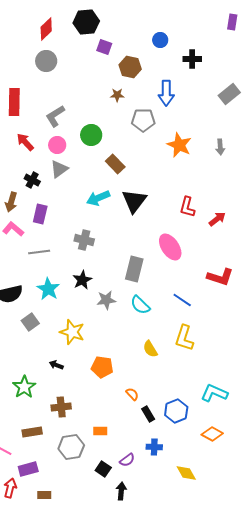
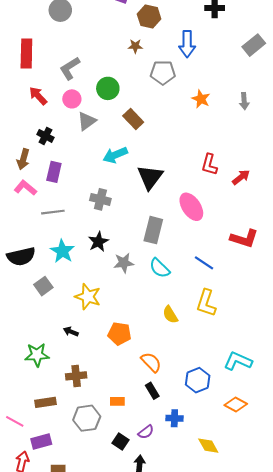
orange star: (179, 145) -> (201, 99), size x0.7
gray triangle: (59, 169) -> (87, 121), moved
black triangle: (134, 201) -> (150, 177), moved
green star: (24, 387) -> (37, 355), turned 30
orange semicircle: (132, 394) -> (151, 362), size x1.5
black rectangle: (148, 414) -> (152, 391), moved

